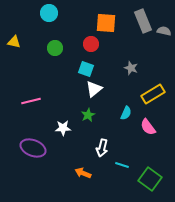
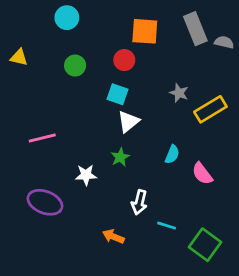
yellow rectangle: (153, 94) -> (210, 109), moved

